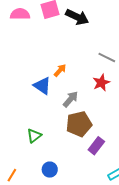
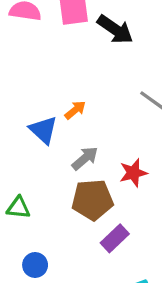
red star: (101, 83) -> (133, 173), moved
green triangle: (34, 136) -> (18, 208), turned 35

